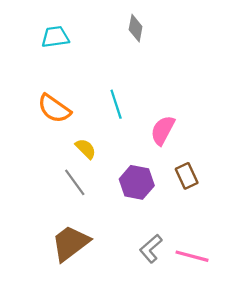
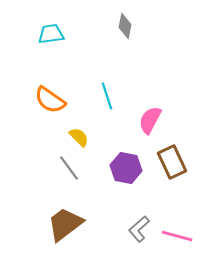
brown rectangle: (187, 176) -> (172, 162), size x1.4

